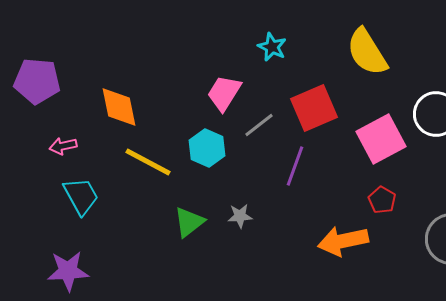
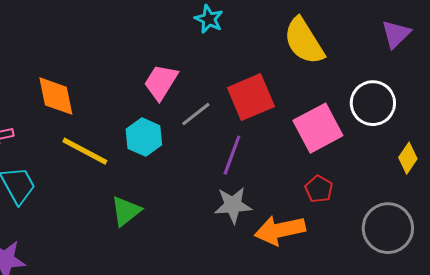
cyan star: (272, 47) -> (209, 19), moved
gray star: (240, 216) -> (233, 205), moved, size x1.5

